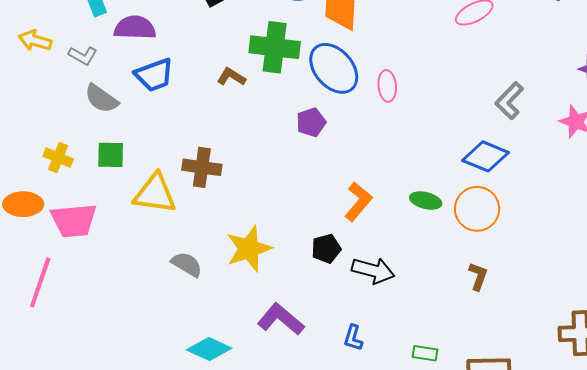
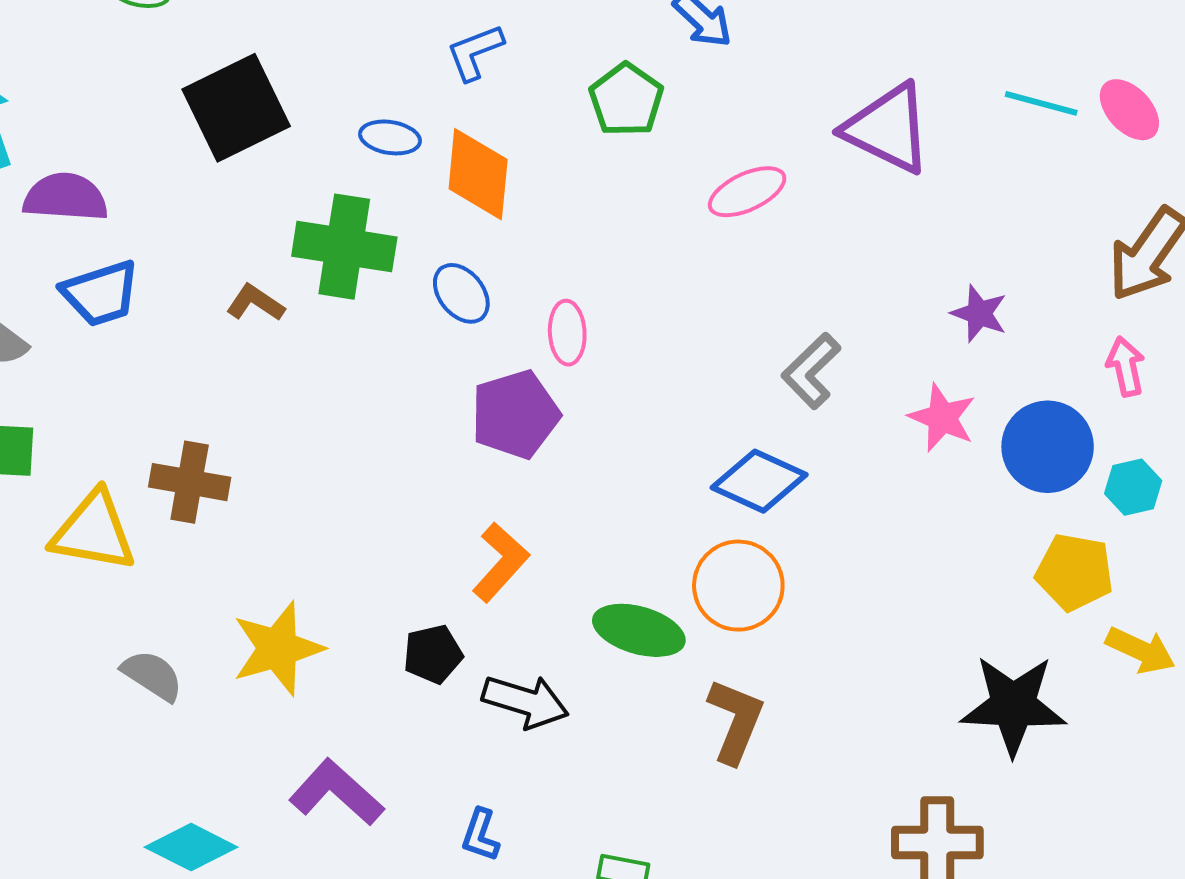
blue ellipse: (334, 68) -> (461, 293), size x0.6
purple pentagon: (311, 122) -> (515, 414), moved, size x1.5
green ellipse: (426, 201) -> (639, 630), moved, size x1.4
brown L-shape: (478, 276) -> (736, 721), size x1.5

